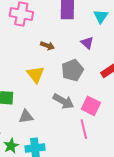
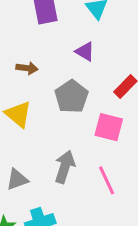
gray arrow: (63, 101) -> (65, 167), moved, turned -90
pink square: (91, 106) -> (109, 127), moved

